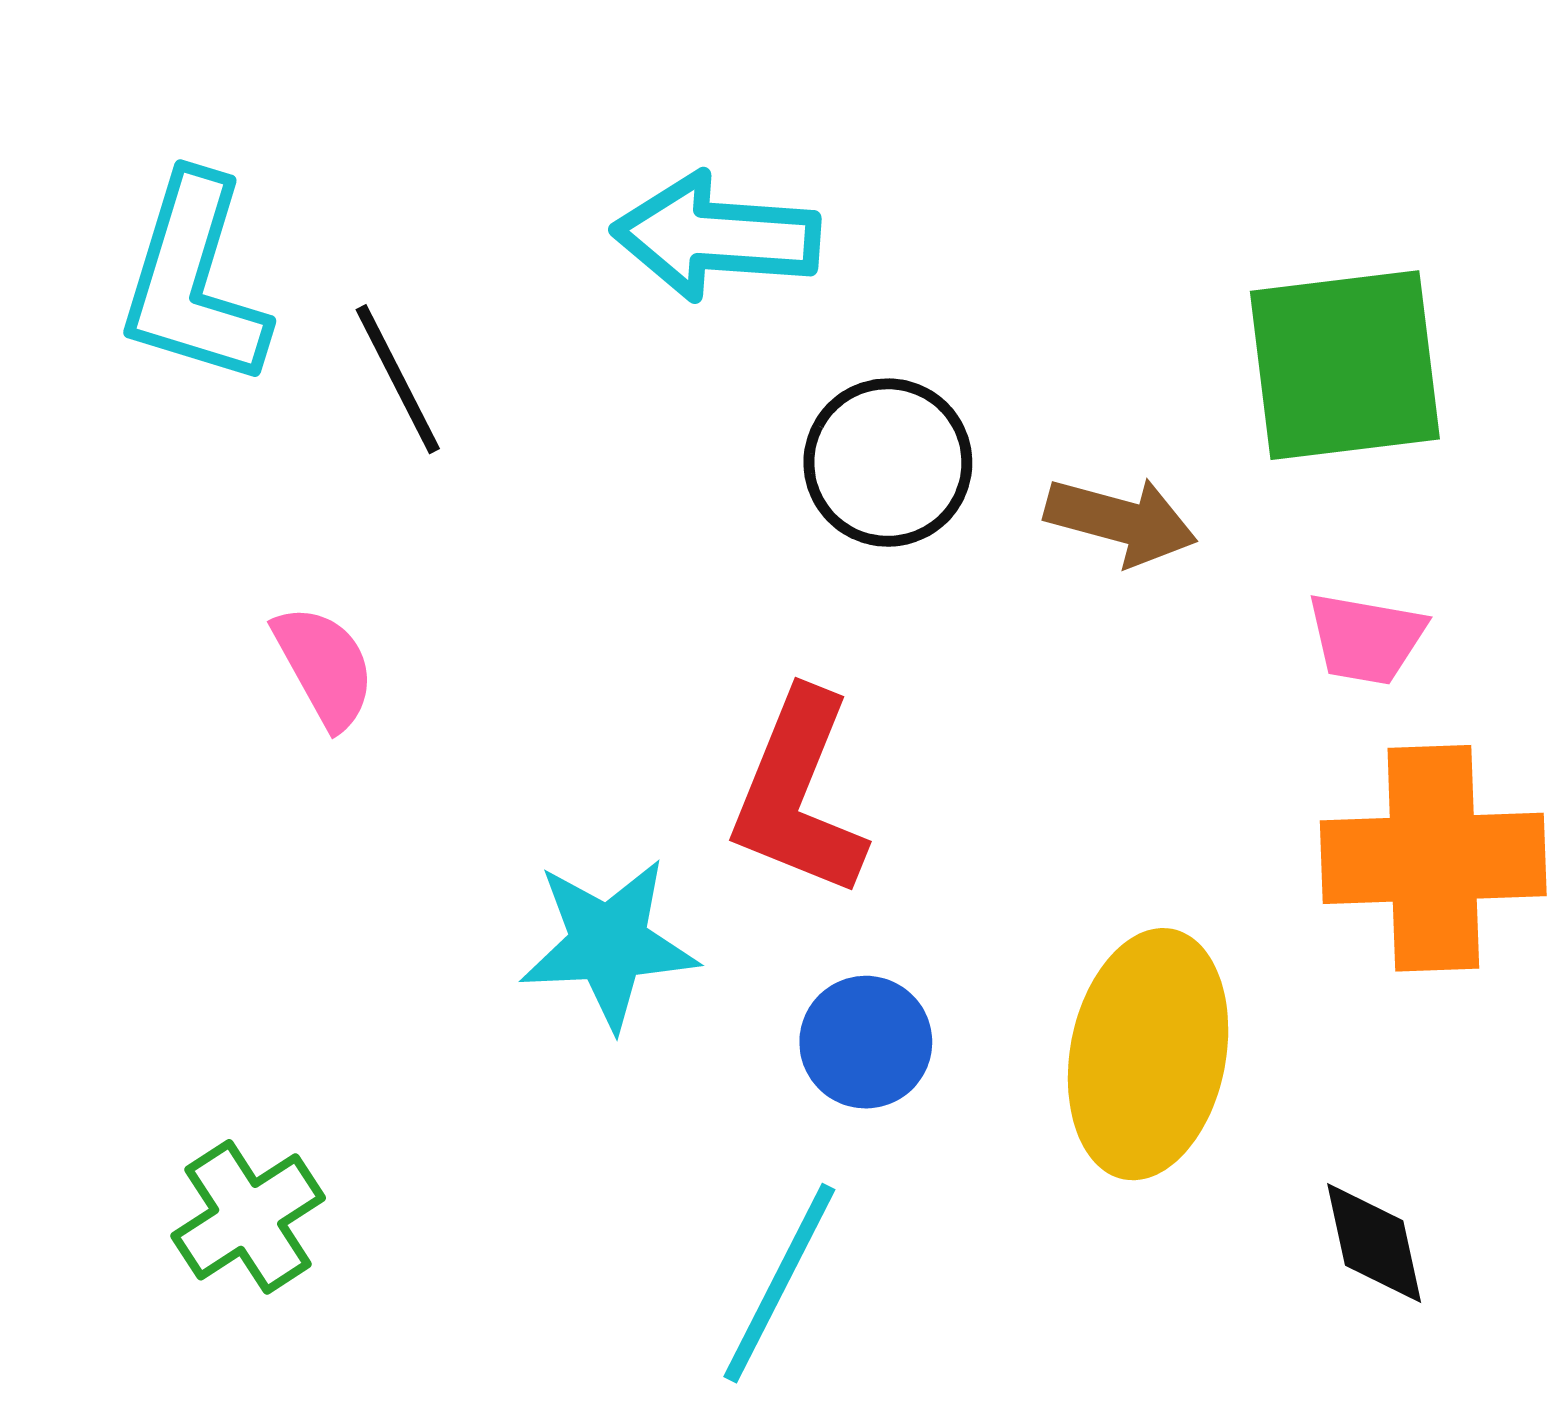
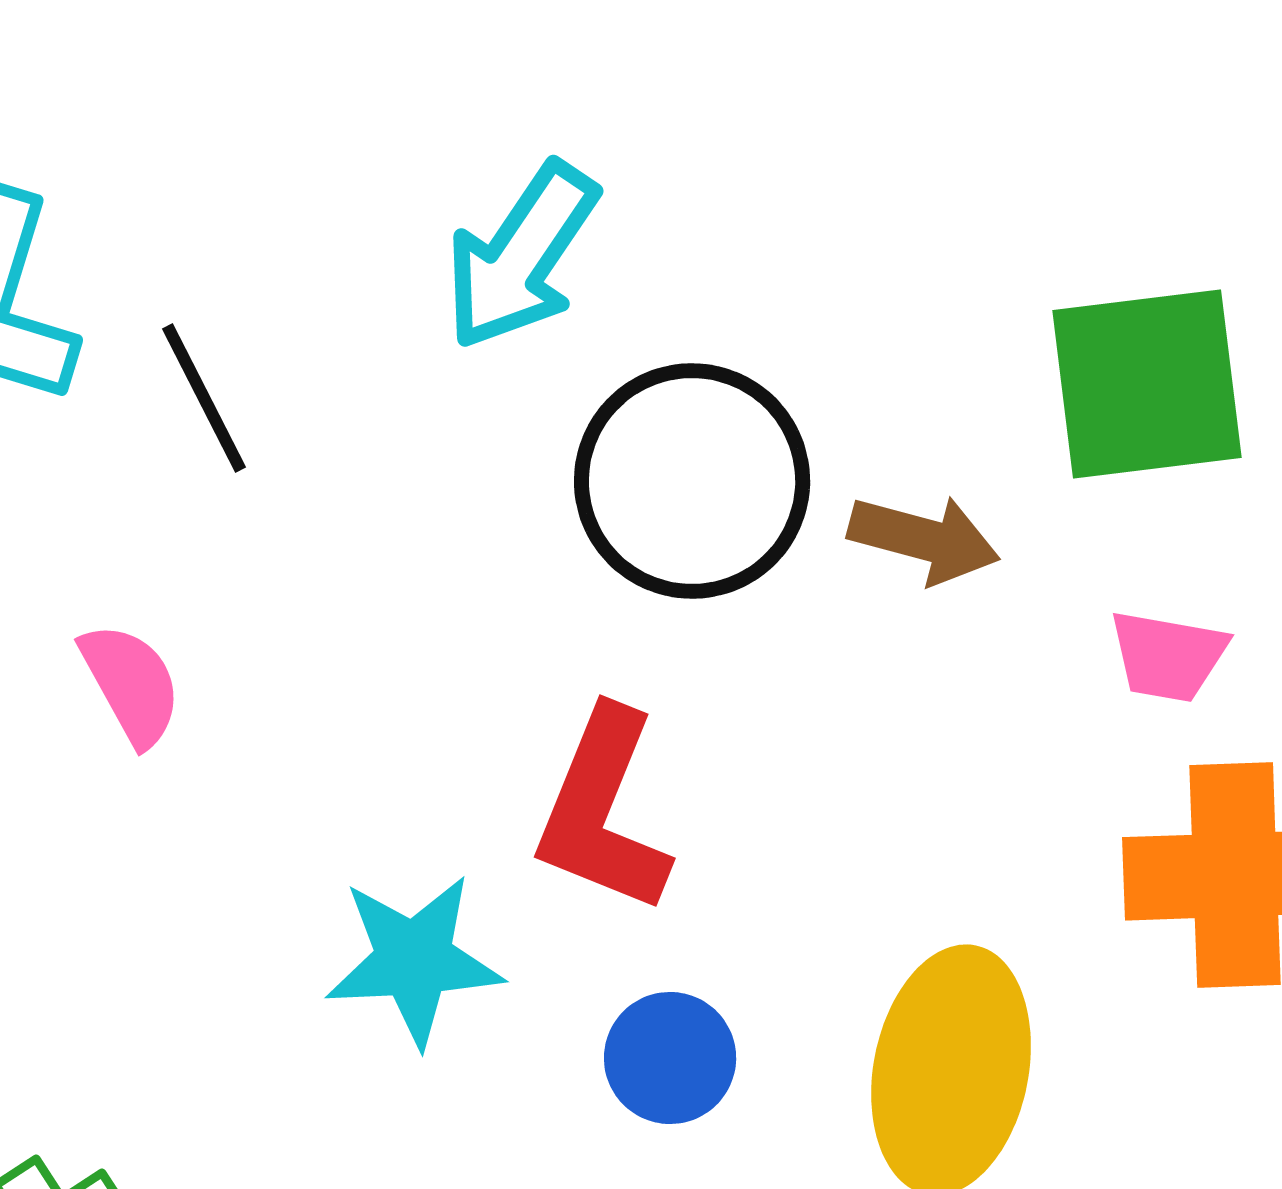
cyan arrow: (716, 237) -> (521, 256), turned -60
black circle: (888, 463) -> (692, 481), size x1.4

